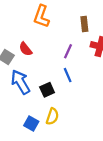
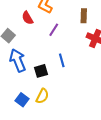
red semicircle: (25, 49) -> (27, 18), moved
purple line: (68, 51) -> (54, 30), moved

